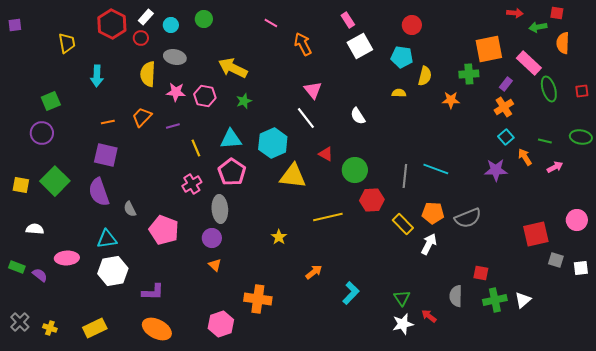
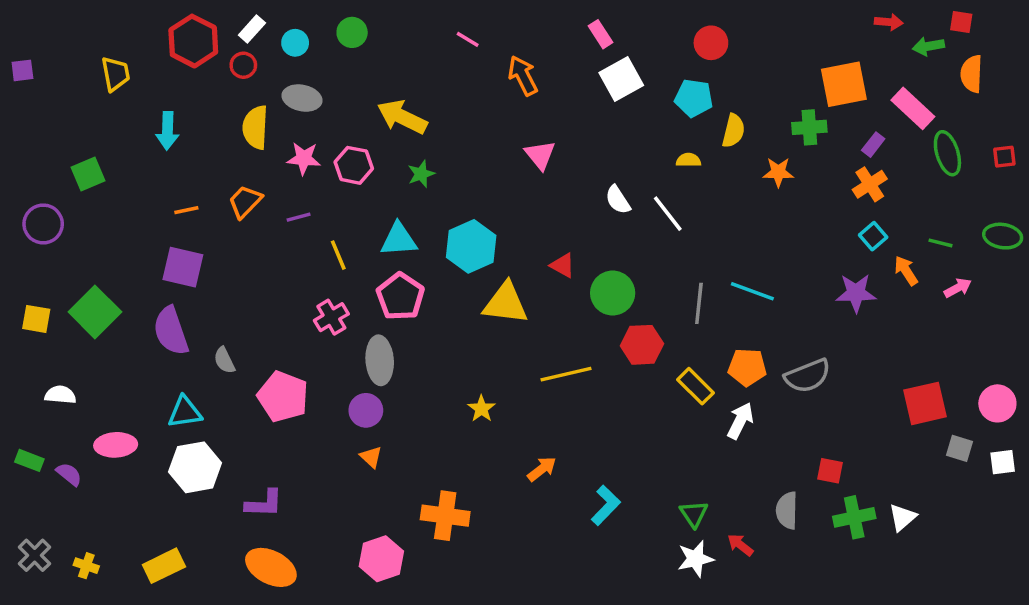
purple square: (15, 25) -> (22, 70), moved
white line: (306, 118) -> (668, 214), moved
purple circle: (42, 133) -> (43, 224), moved
pink circle: (577, 220) -> (997, 403), moved

